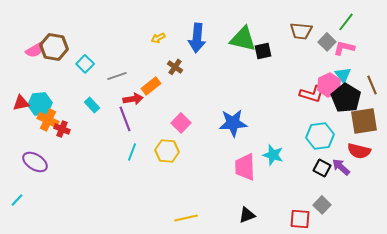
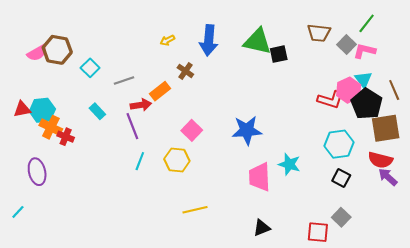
purple ellipse: (35, 162) -> (37, 172), turned 45
purple arrow: (341, 167) -> (388, 177), moved
yellow line: (186, 218) -> (195, 210), moved

